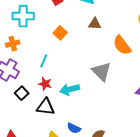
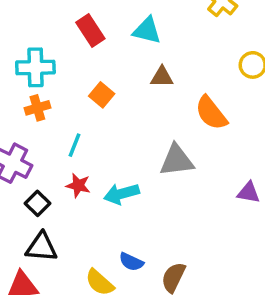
orange cross: (13, 44) -> (37, 108), moved
gray triangle: (102, 71) -> (177, 160), turned -50
black triangle: (46, 107) -> (42, 247), moved

